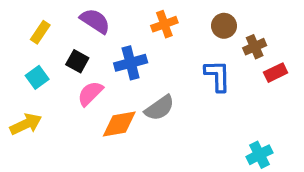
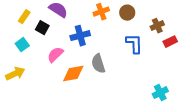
brown circle: (224, 26) -> (127, 13), moved
black square: (77, 61) -> (42, 28), moved
gray semicircle: (160, 108) -> (98, 64), turned 108

